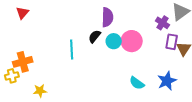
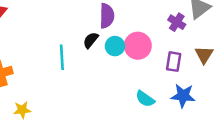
purple rectangle: (172, 42) -> (174, 62), moved
blue star: (167, 81) -> (183, 96), turned 30

